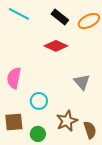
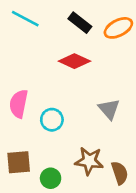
cyan circle: (39, 101) -> (52, 120), moved
brown star: (67, 121) -> (89, 161), turned 30

